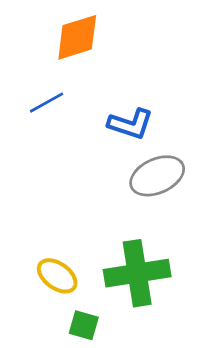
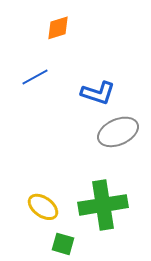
orange diamond: (77, 37) -> (58, 28), size x0.7

